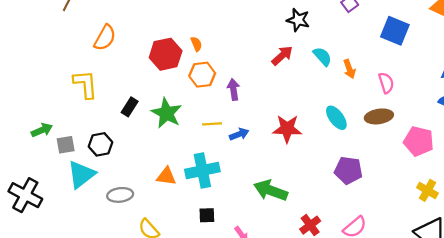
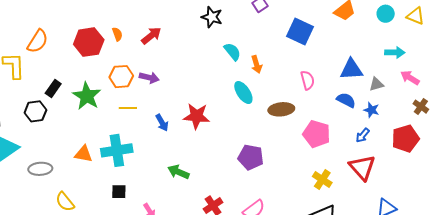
orange semicircle: (105, 38) -> (38, 41), moved
red arrow: (282, 56) -> (151, 36), moved
orange hexagon: (202, 75) -> (121, 77), moved
pink semicircle: (386, 83) -> (307, 80), moved
purple arrow: (233, 89) -> (149, 78), turned 108
cyan ellipse: (336, 118) -> (243, 93), moved
blue arrow: (239, 134) -> (162, 123), moved, turned 78
black hexagon: (100, 144) -> (35, 111), moved
green arrow: (271, 190) -> (178, 172), size x0.7

